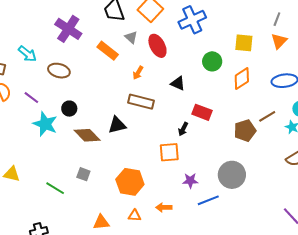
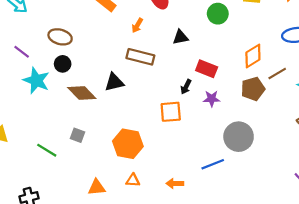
brown ellipse: (59, 71) -> (60, 37), moved
orange diamond: (242, 79) -> (253, 56), moved
black triangle: (178, 83) -> (180, 37), turned -35
purple star: (190, 181) -> (212, 99), moved
orange arrow: (164, 207) -> (175, 183), moved

